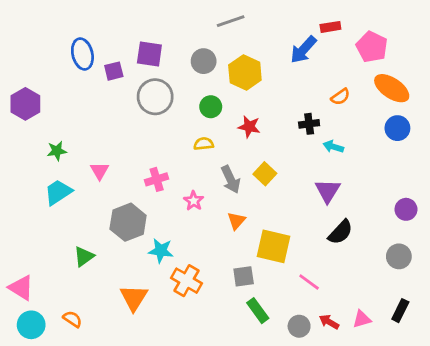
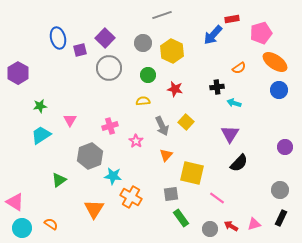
pink pentagon: (372, 47) -> (261, 33), turned 30
purple square: (149, 54) -> (105, 38), turned 36
gray circle: (399, 256) -> (280, 190), moved

